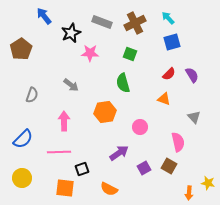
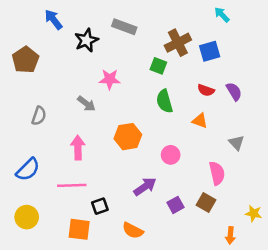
cyan arrow: (168, 18) -> (222, 15), moved
brown cross: (135, 23) -> (178, 43), moved
pink star: (90, 53) -> (110, 79), moved
red semicircle: (169, 74) -> (206, 90), turned 64
green semicircle: (123, 83) -> (164, 101), moved
yellow star: (208, 183) -> (254, 213), moved

